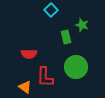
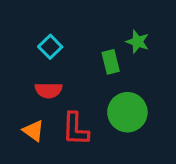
cyan square: (51, 10) -> (50, 47), moved
orange triangle: (25, 87) -> (33, 131), moved

